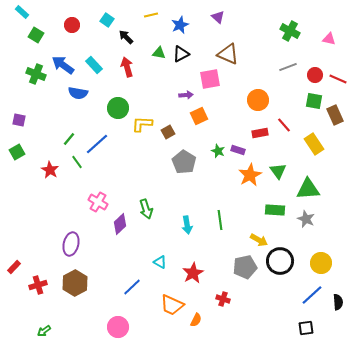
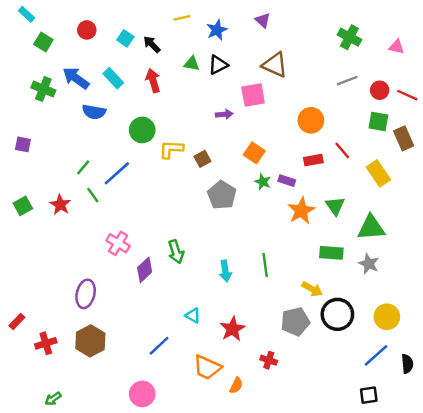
cyan square: (107, 20) -> (125, 38), moved
orange square: (199, 116) -> (254, 153), moved, turned -30
green square: (17, 152) -> (23, 206), moved

